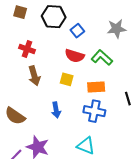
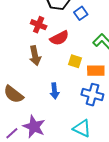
red cross: (27, 49) -> (39, 25), moved
red semicircle: (75, 56) -> (59, 38), moved, turned -48
yellow square: (67, 79) -> (75, 61), moved

